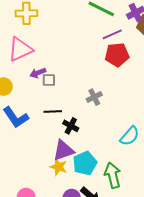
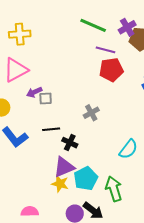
purple line: (112, 34) -> (105, 50), turned 42

